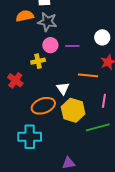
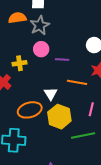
gray star: (47, 22) -> (40, 25), turned 30
purple line: (72, 46) -> (62, 60), moved
yellow cross: (38, 61) -> (19, 63), moved

